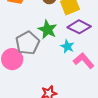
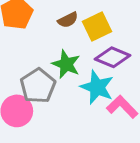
cyan star: (67, 46) -> (97, 87), size x1.6

